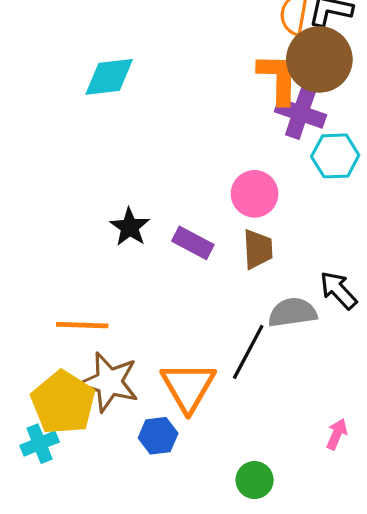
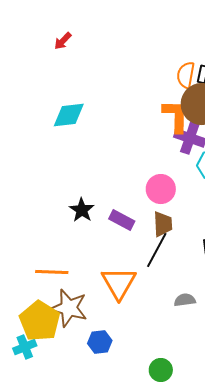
gray semicircle: (293, 312) -> (185, 300), moved, size x0.7
black line: (248, 352) -> (157, 250), moved
orange triangle: (188, 387) -> (119, 283), moved

